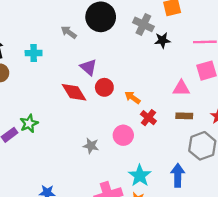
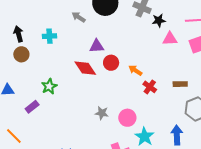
purple triangle: (88, 67) -> (97, 46), turned -42
pink triangle: (181, 88) -> (170, 39), moved
green star: (29, 123) -> (49, 86), moved
pink circle: (123, 135) -> (127, 118), moved

